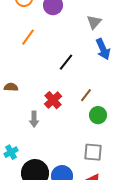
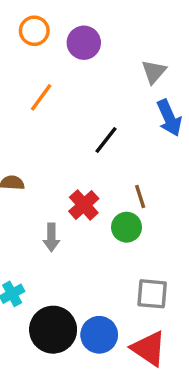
brown line: (86, 95) -> (140, 196), turned -56
green circle: (98, 115) -> (127, 227), moved

